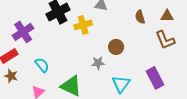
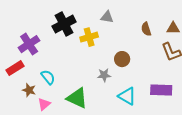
brown star: (11, 76) -> (29, 90), moved
purple rectangle: (155, 78) -> (161, 90), turned -60
cyan triangle: (121, 84) -> (127, 96), turned -36

